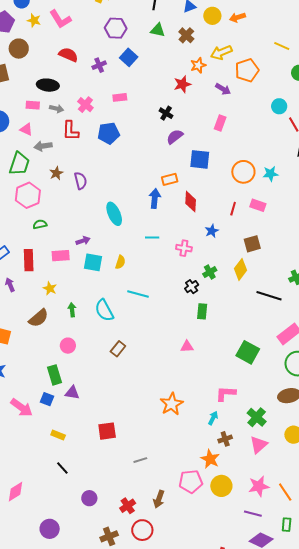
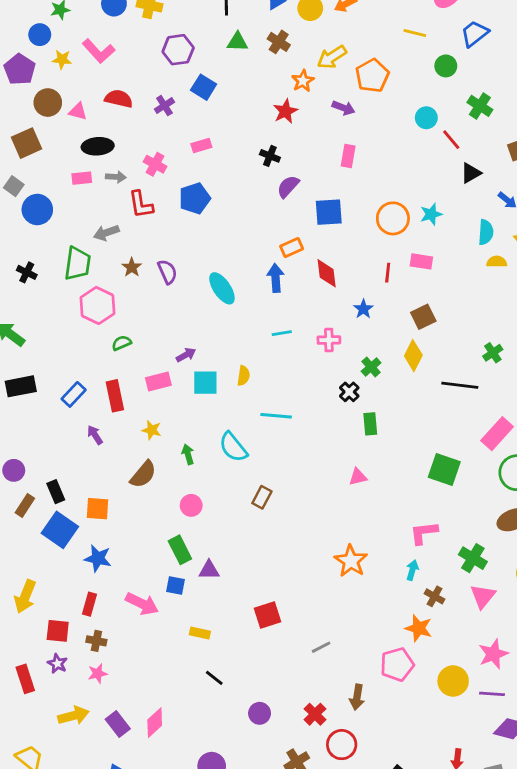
pink triangle: (26, 129) -> (78, 111), moved
cyan ellipse: (114, 214) -> (222, 288), moved
brown cross: (225, 439) -> (435, 596), turned -32
yellow circle: (221, 486) -> (453, 681), moved

